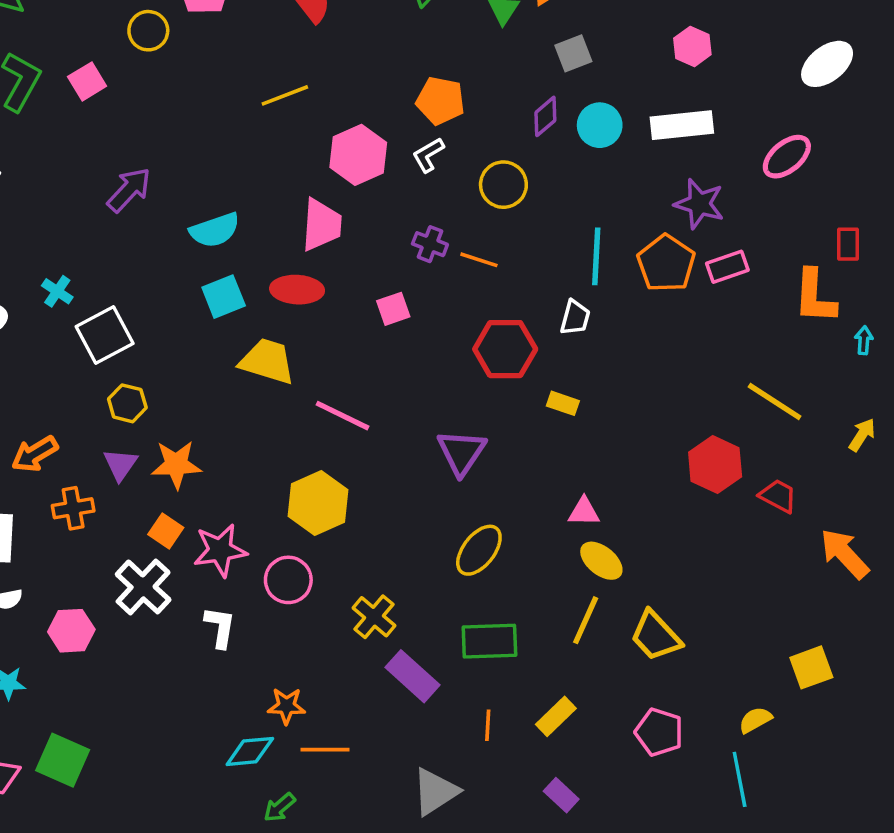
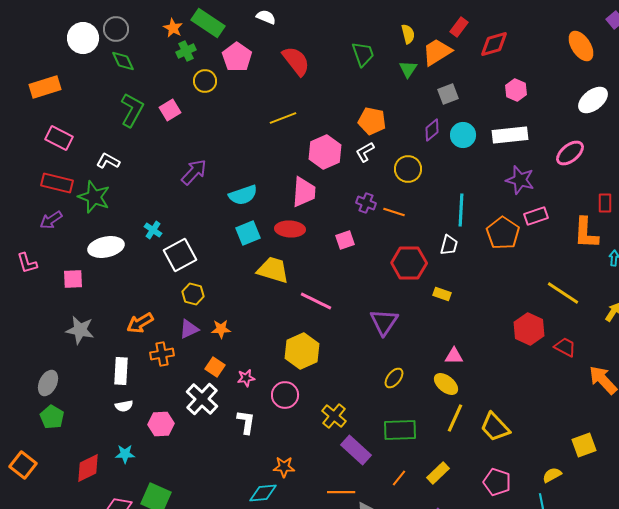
orange pentagon: (666, 263) -> (503, 233), moved
purple triangle: (120, 465) -> (189, 329), turned 30
orange star: (176, 465) -> (221, 329), size x0.7
pink star: (220, 550) -> (246, 378), size x0.6
yellow ellipse: (479, 550) -> (394, 378), size x0.7
yellow ellipse: (601, 561) -> (446, 384), moved
orange line: (488, 725) -> (399, 478), turned 36
orange line: (325, 750) -> (341, 492), moved

